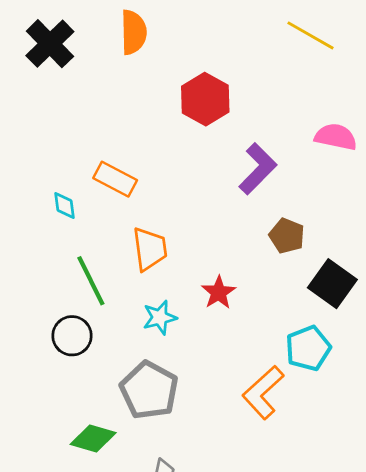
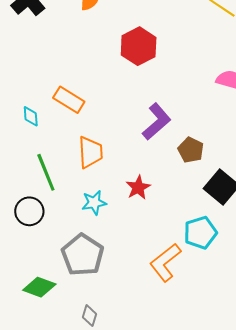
purple L-shape: (258, 169) -> (157, 122), moved

